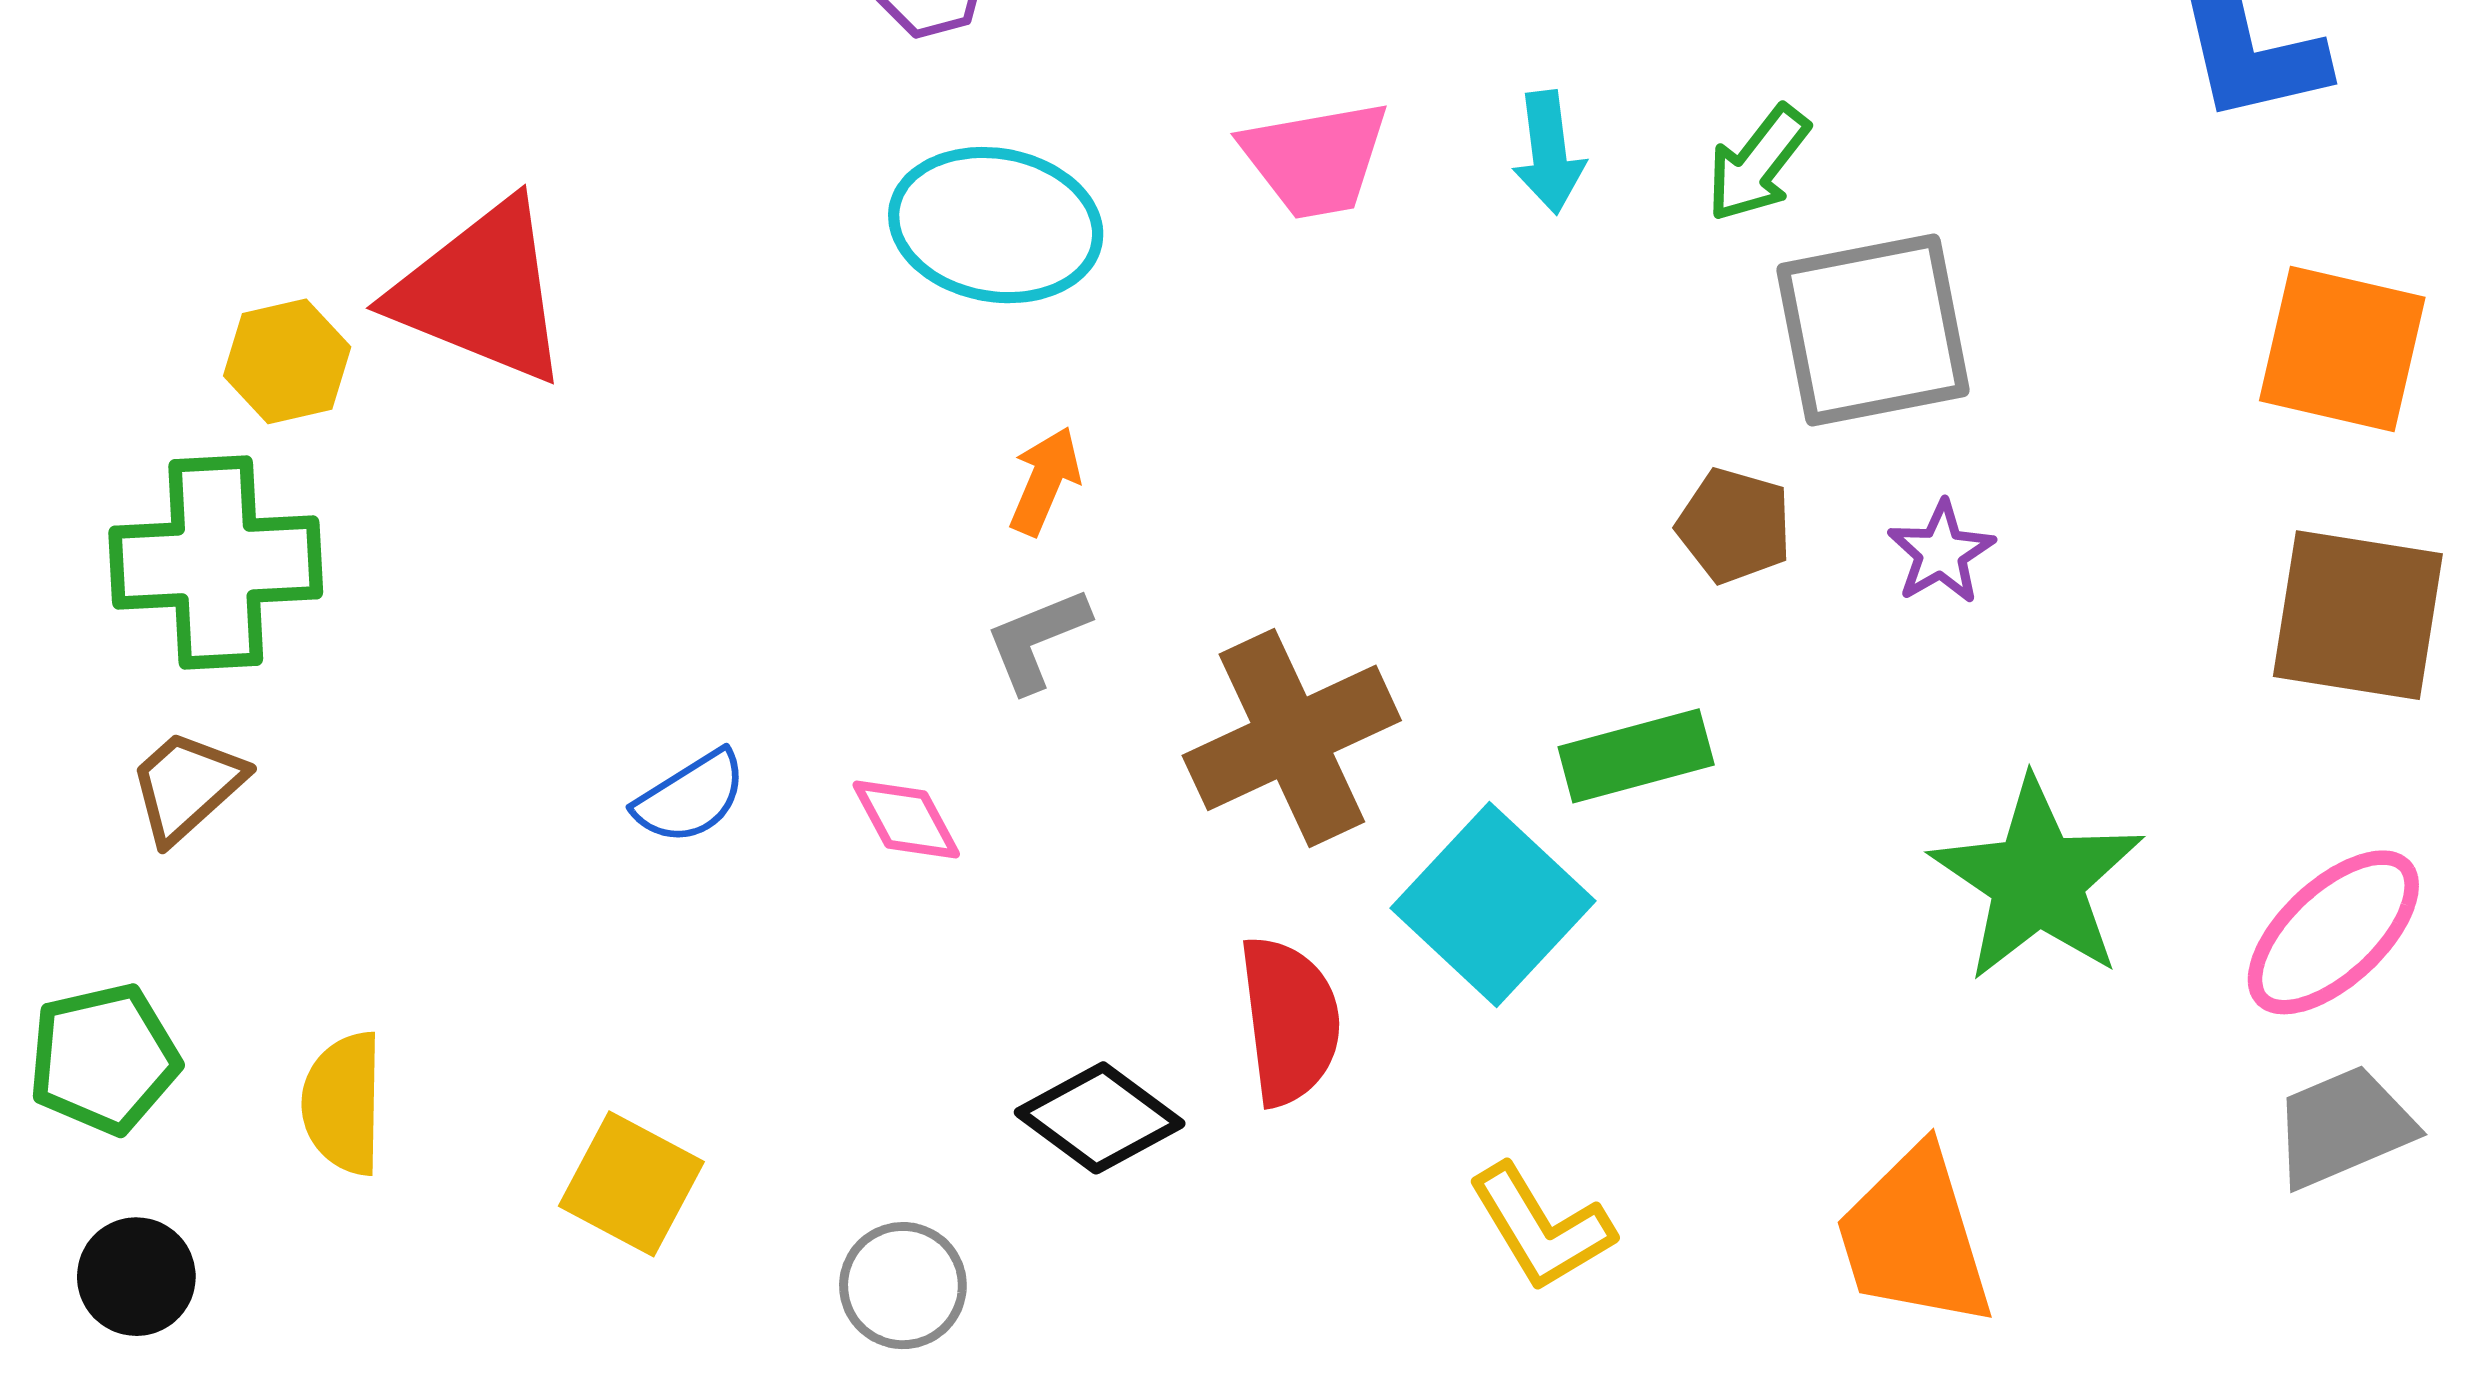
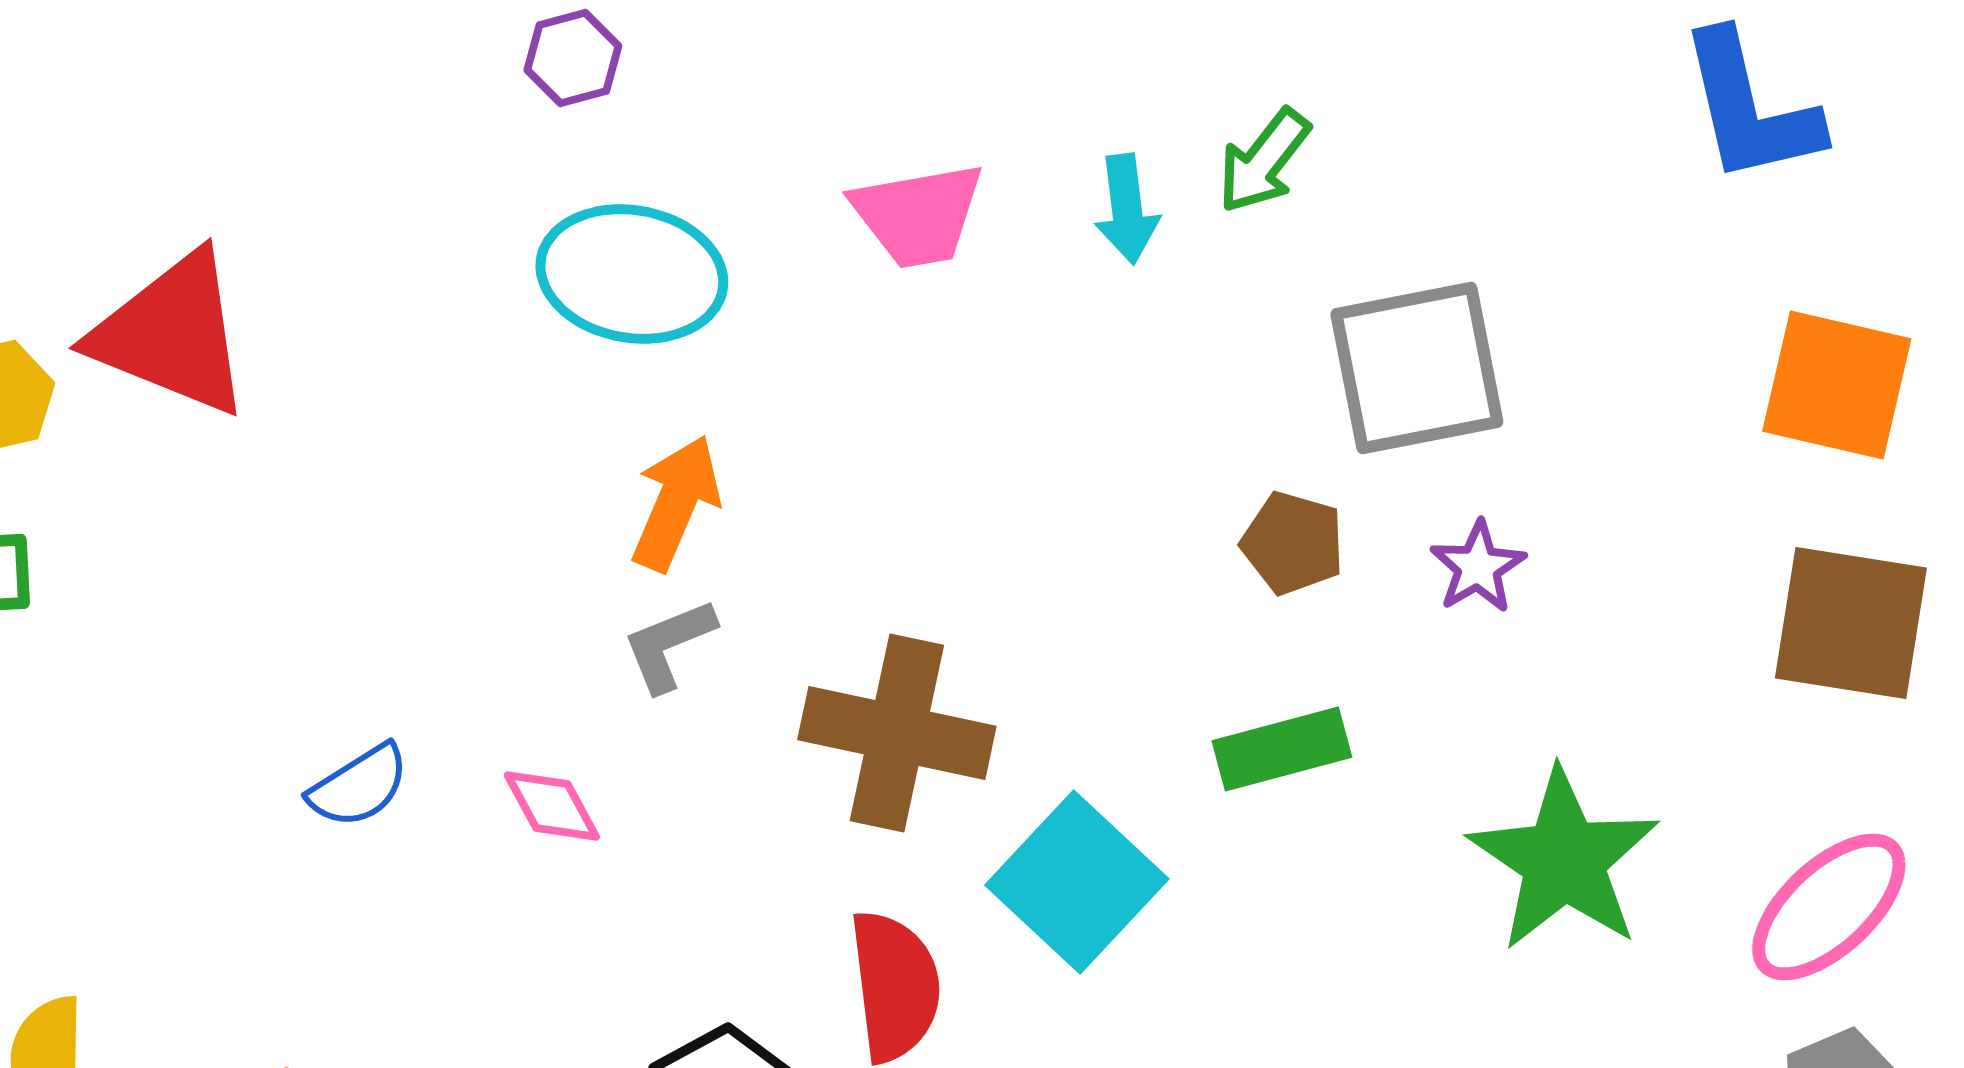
green arrow: (1758, 164) -> (1264, 161), moved
orange arrow: (1045, 481) -> (676, 503), size x1.4
brown cross: (1292, 738) -> (897, 733), turned 37
green rectangle: (1636, 756) -> (1282, 749), moved

